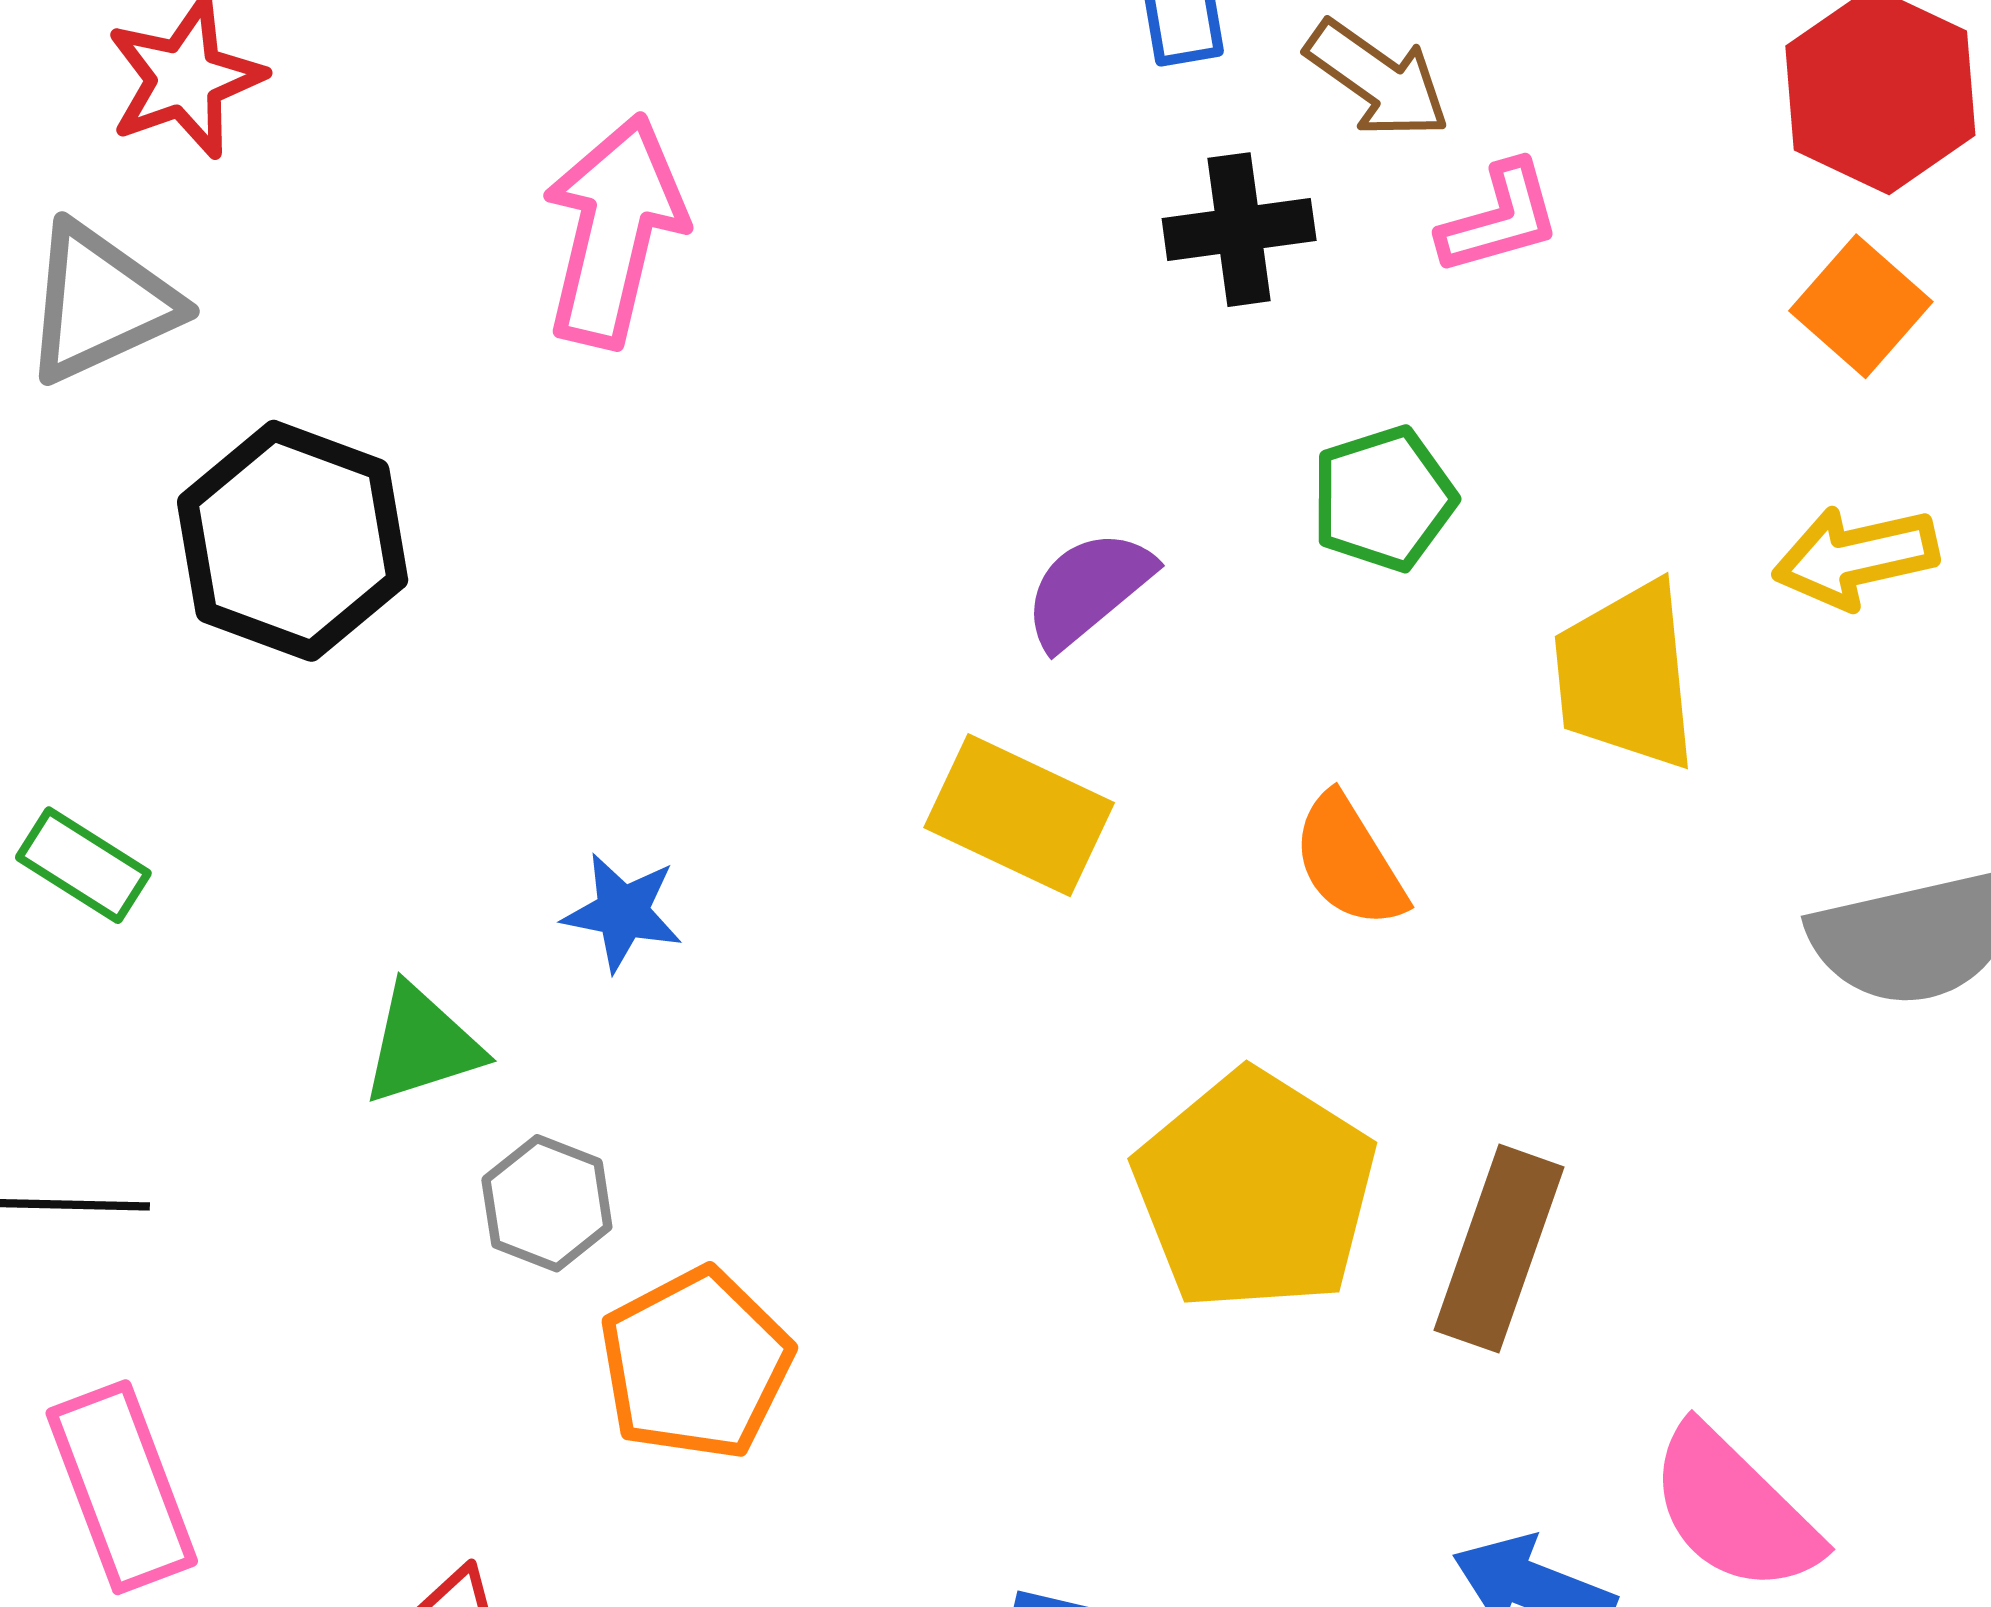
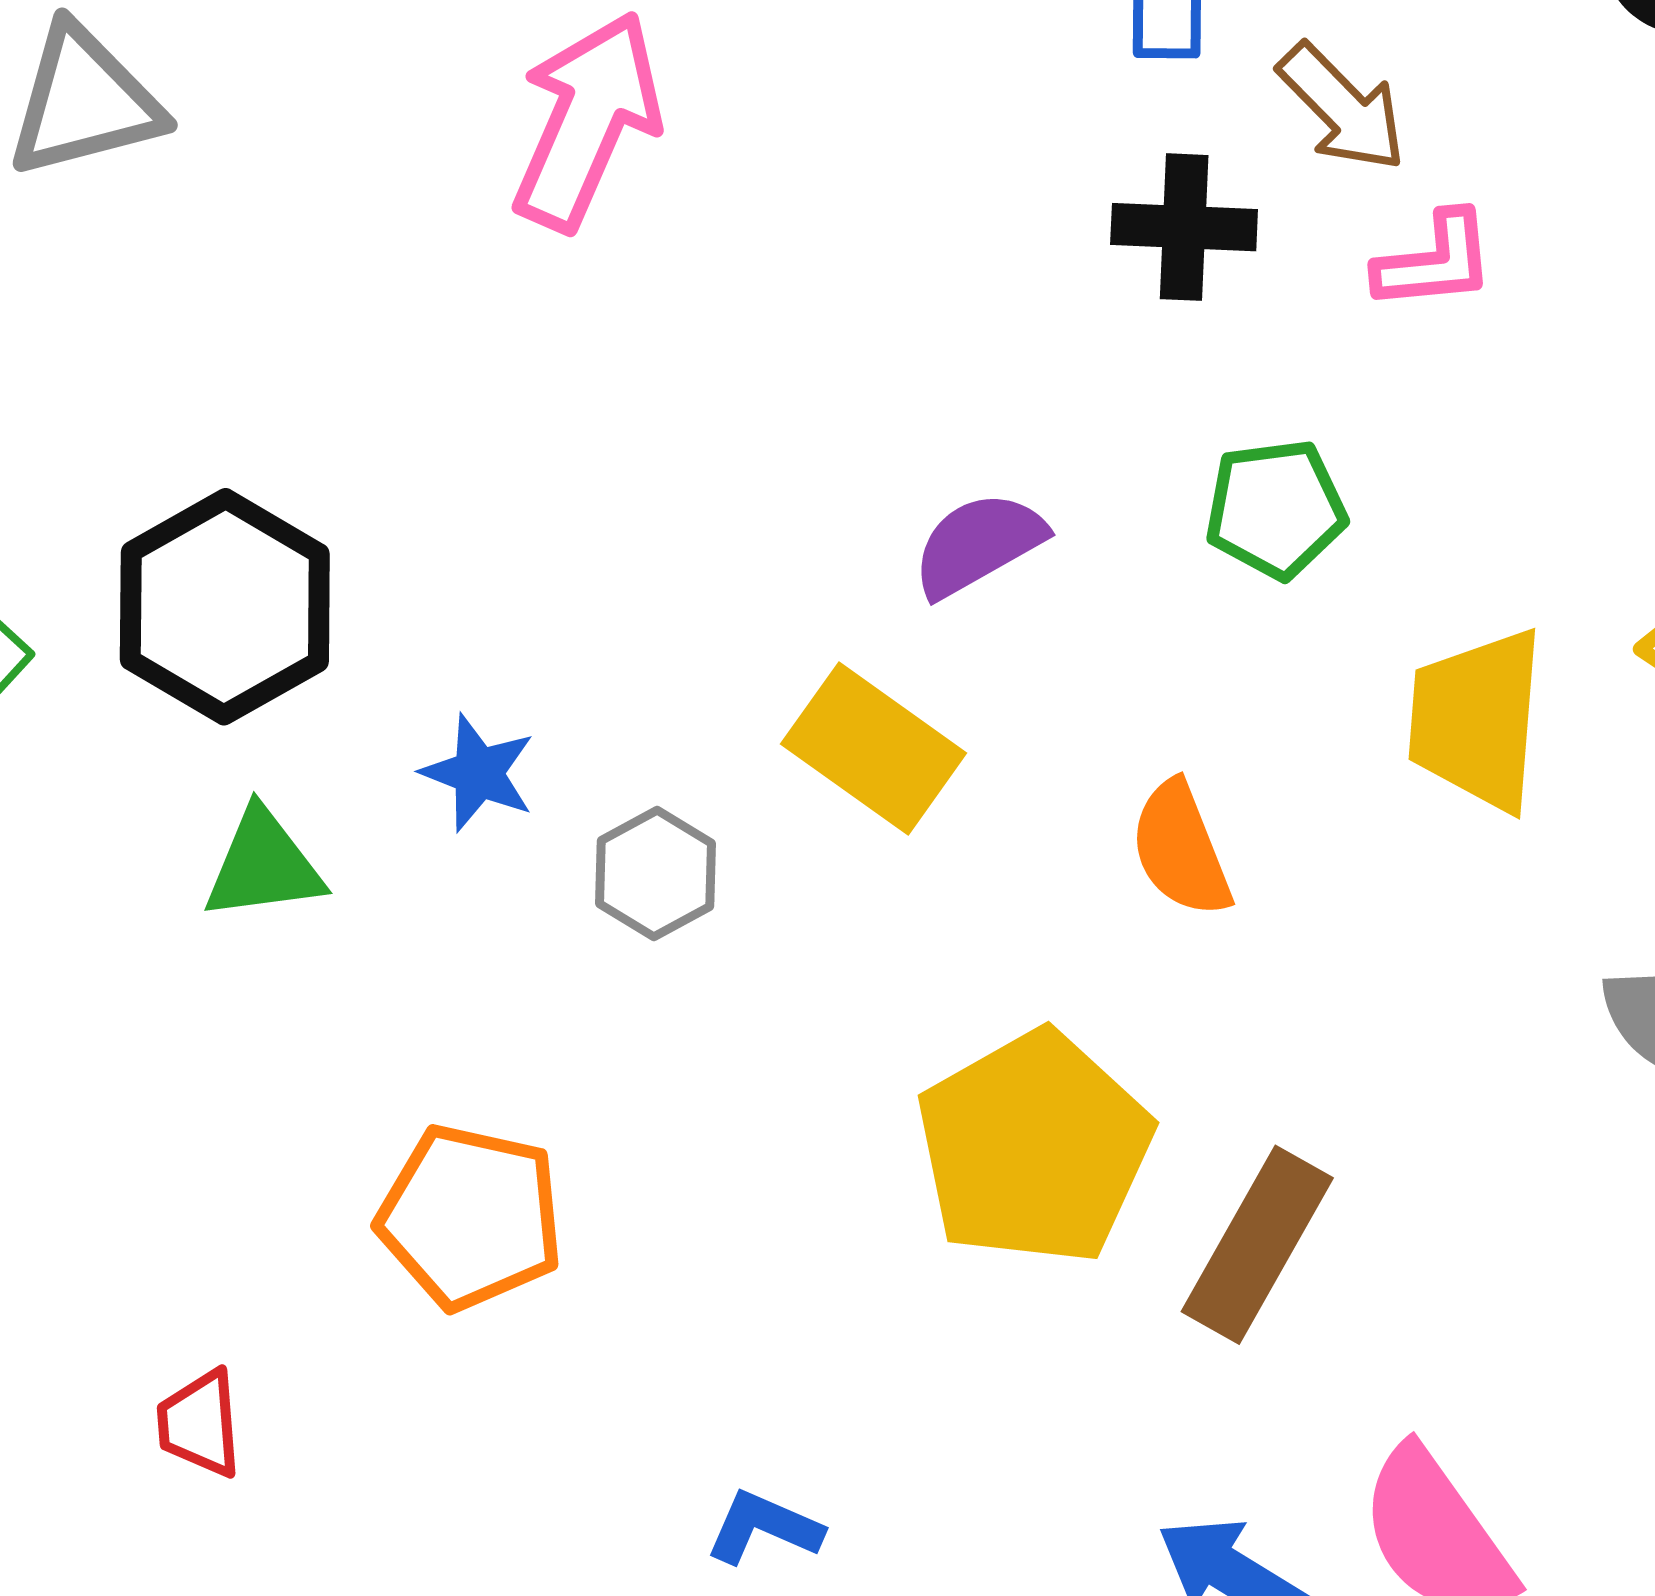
black hexagon: (293, 541) -> (225, 607), moved
gray hexagon: (547, 1203) -> (655, 874), moved
orange pentagon: (696, 1364) -> (470, 1217), turned 30

